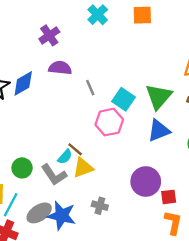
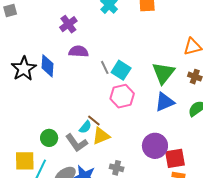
blue diamond: (23, 83) -> (48, 66), turned -55
cyan square: (124, 99) -> (121, 70), moved
red square: (169, 197) -> (175, 158), size x1.5

